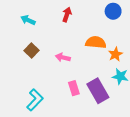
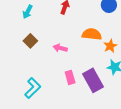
cyan arrow: (28, 20) -> (28, 12), turned -88

